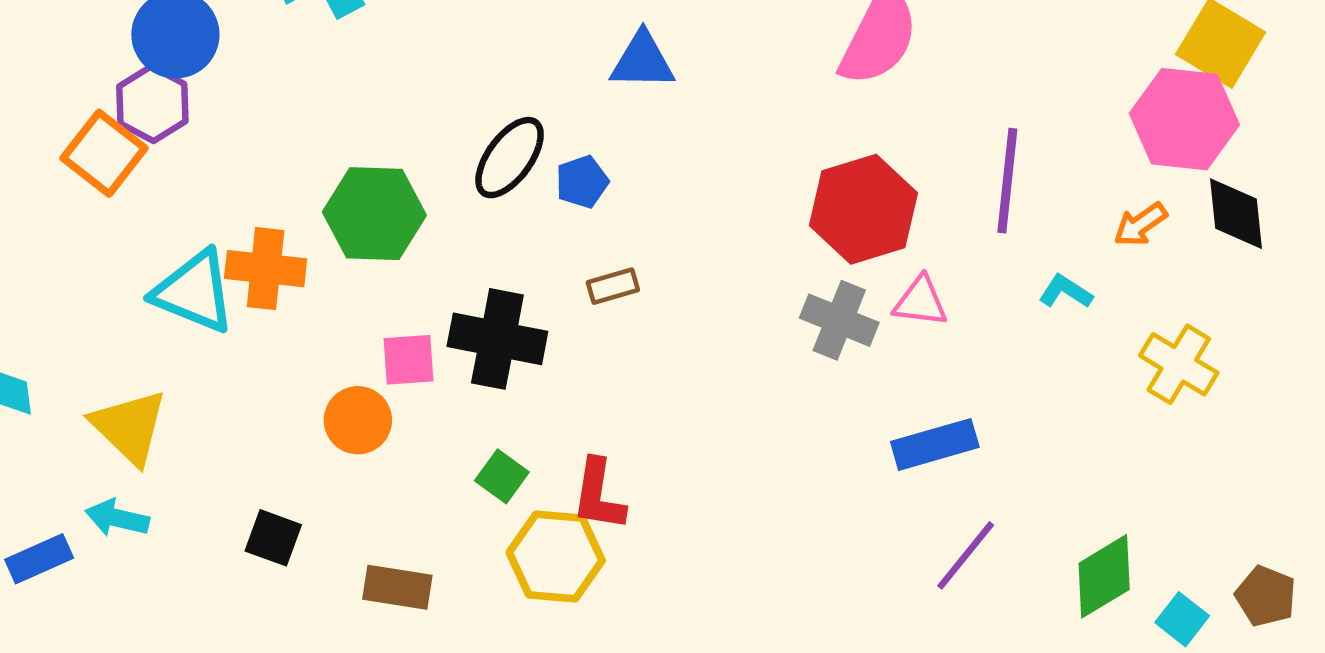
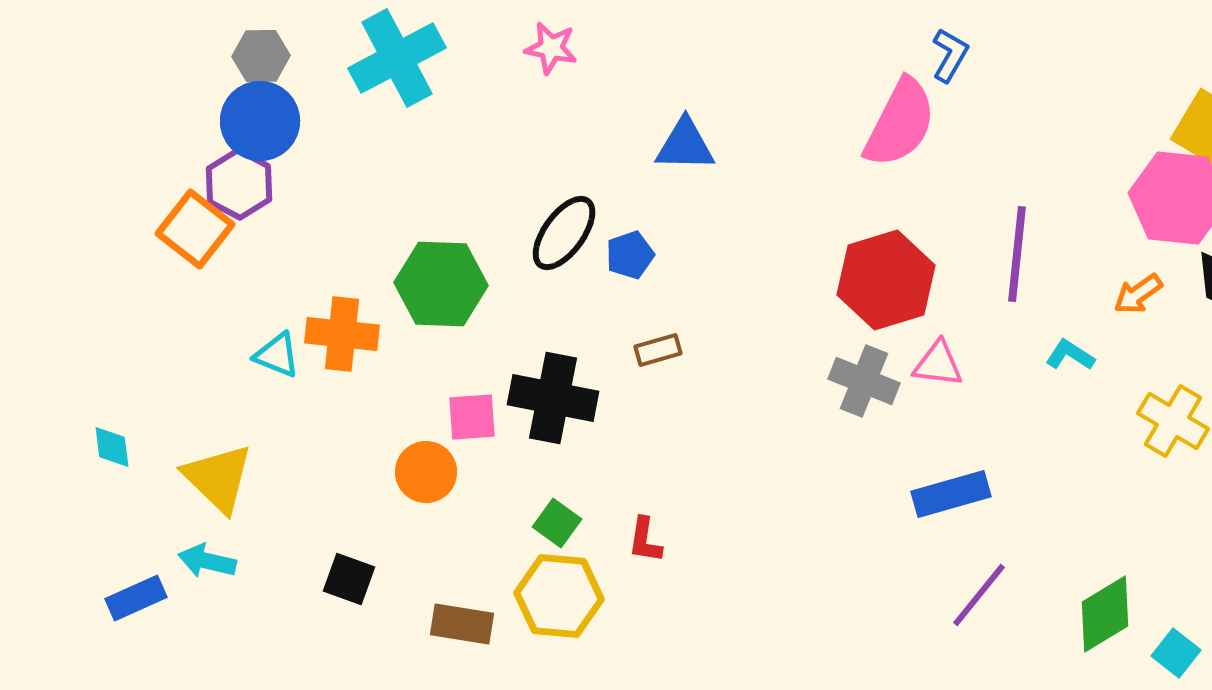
cyan triangle: (194, 292) -> (277, 355), size x0.6
red L-shape: (599, 495) -> (645, 540), size x0.7
yellow hexagon: (556, 557) -> (559, 596), moved

